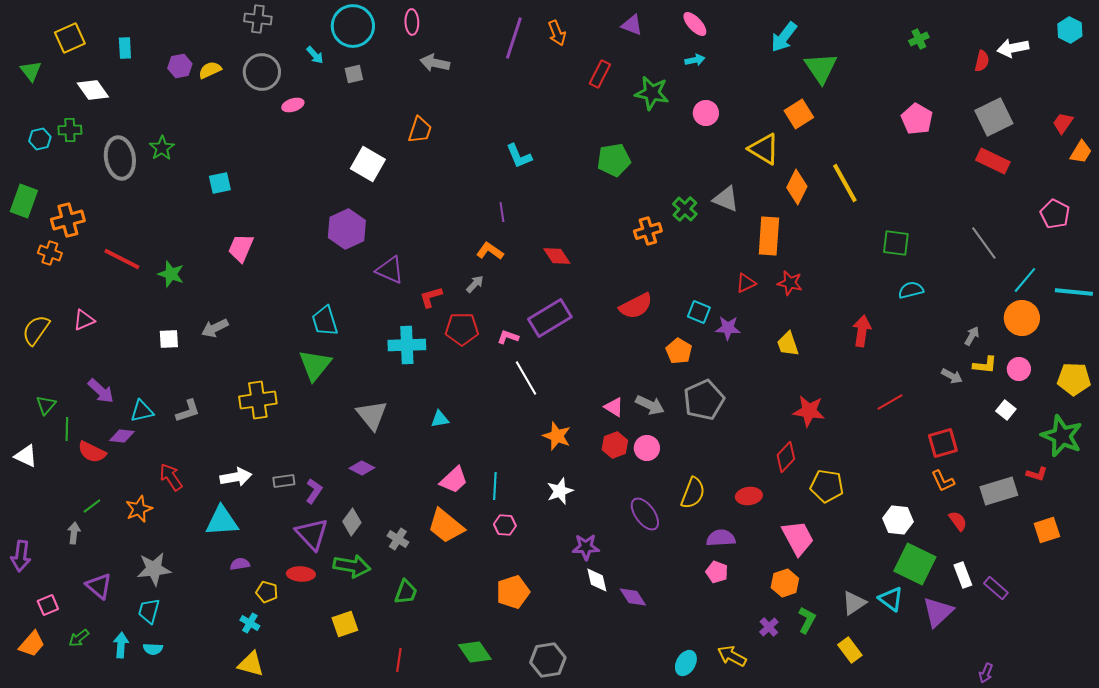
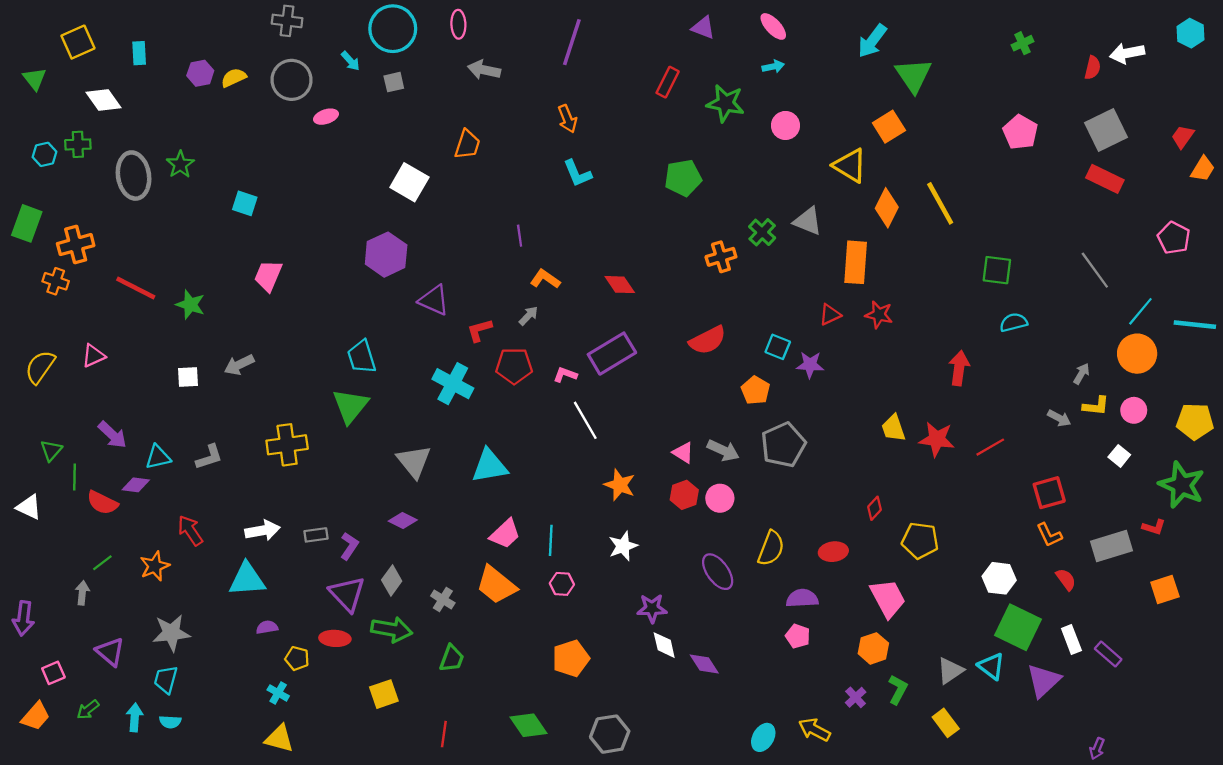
orange arrow: (557, 33) -> (567, 119), moved
cyan square: (220, 183) -> (245, 203), turned 30
purple line: (502, 212) -> (520, 236), moved
yellow trapezoid: (788, 344) -> (893, 428), moved
cyan cross: (407, 345) -> (453, 384), turned 30
red star: (809, 411) -> (937, 439), moved
cyan triangle: (440, 419) -> (490, 466), size x1.8
red diamond: (786, 457) -> (875, 508), size x0.7

